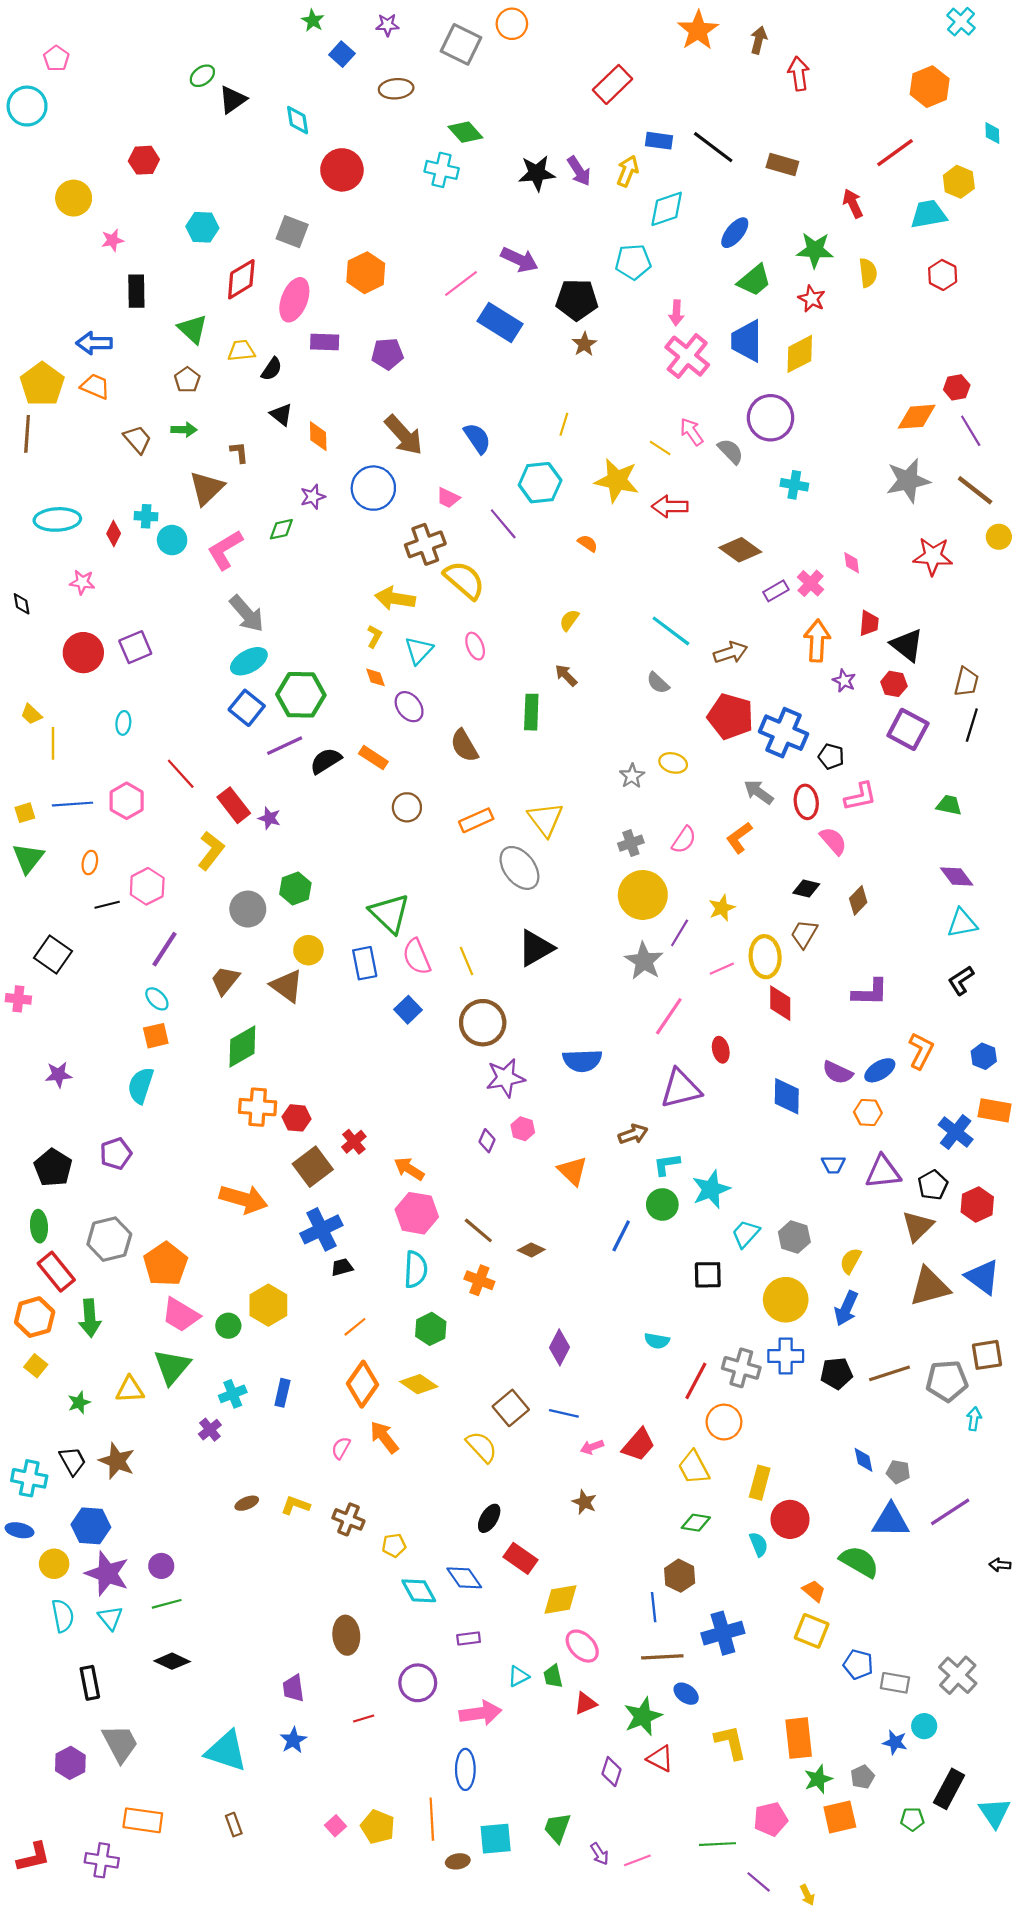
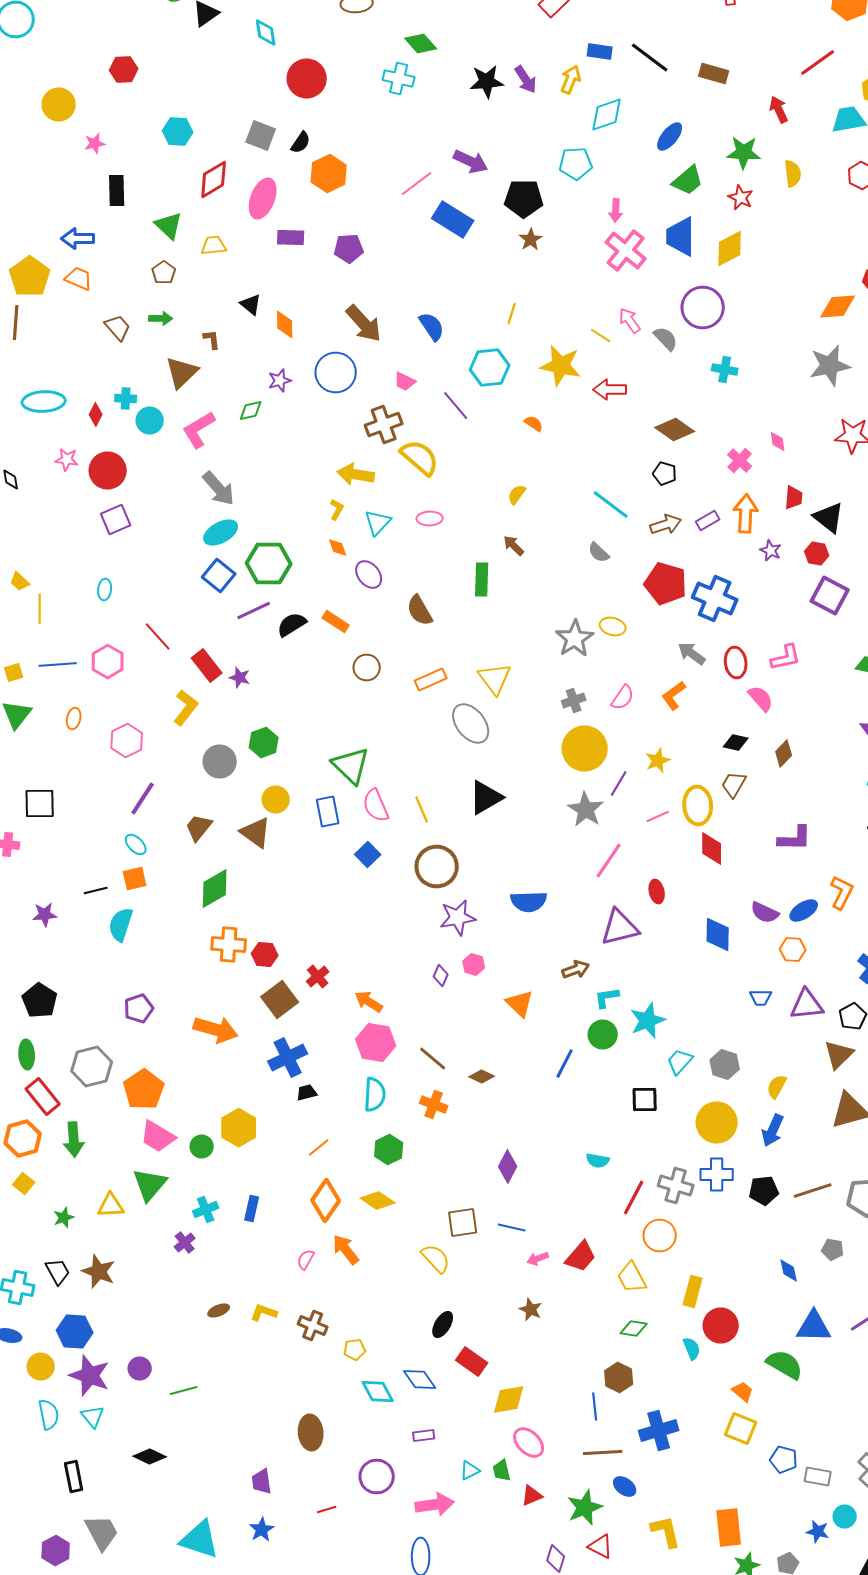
black semicircle: (272, 369) -> (301, 142), moved
purple rectangle: (776, 591) -> (708, 520), moved
pink ellipse: (475, 646) -> (430, 518), turned -70
red circle: (83, 653) -> (108, 470), moved
black pentagon: (831, 756) -> (665, 474), moved
gray star: (632, 776) -> (575, 638), size x1.6
black line: (107, 905) -> (96, 890), moved
black square: (53, 955) -> (40, 804), turned -36
purple pentagon: (116, 1154) -> (139, 1008), moved
brown square: (511, 1408) -> (463, 1222), turned 32
gray pentagon: (898, 1472) -> (833, 1250), moved
green line: (167, 1604) -> (184, 1390), moved

